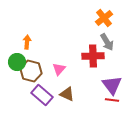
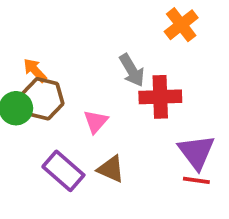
orange arrow: (27, 42) -> (35, 70), turned -48
gray arrow: (107, 42) -> (132, 70), moved
brown hexagon: (31, 71) -> (43, 99), moved

